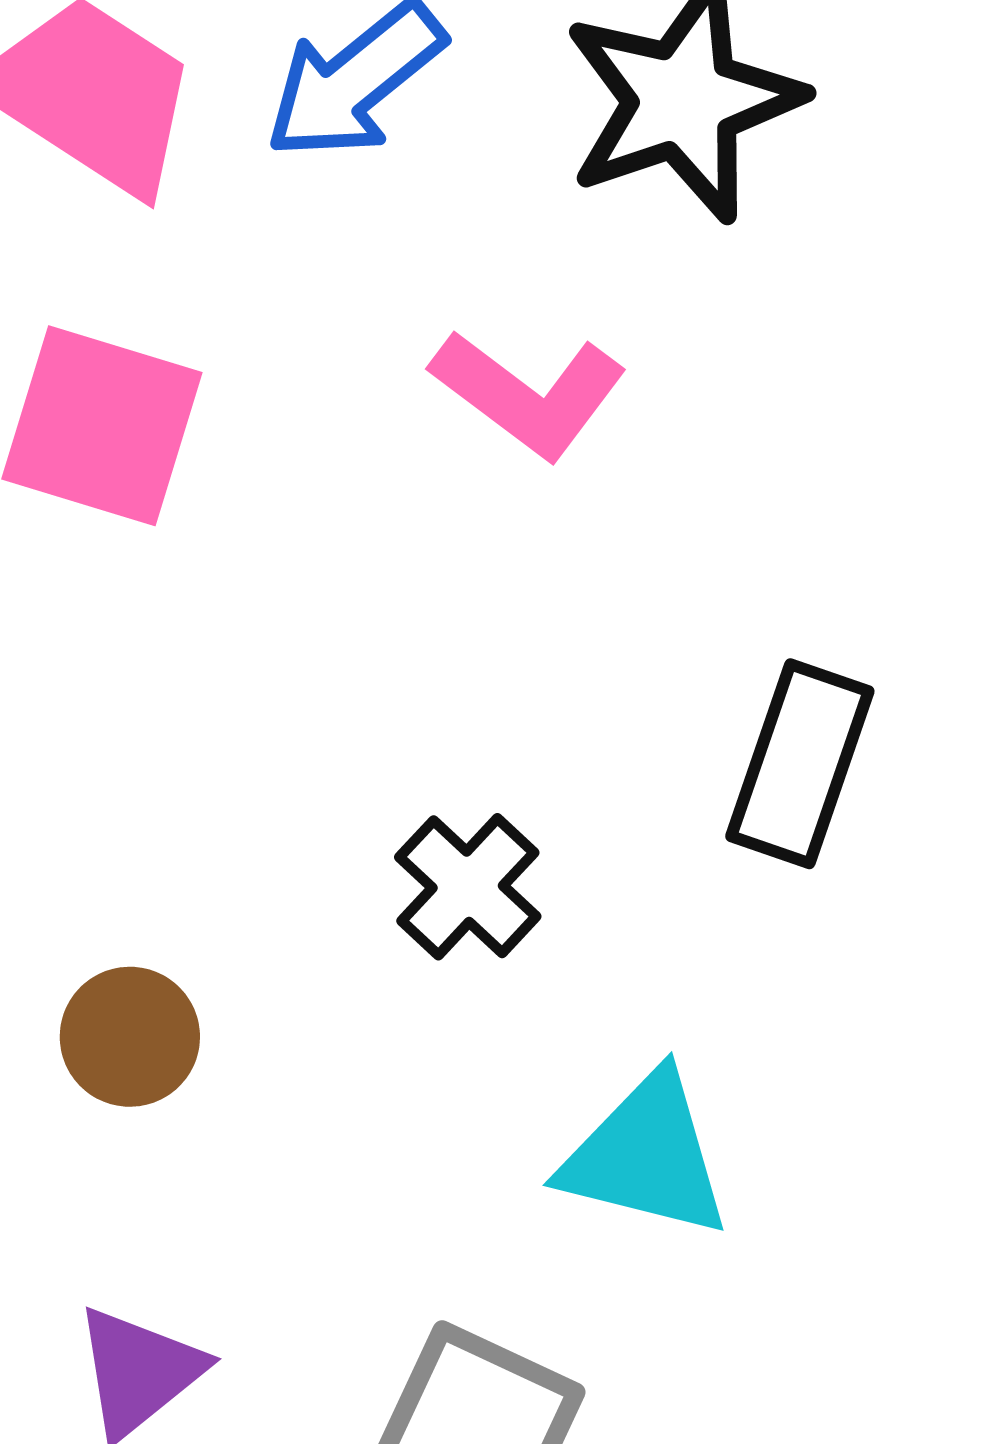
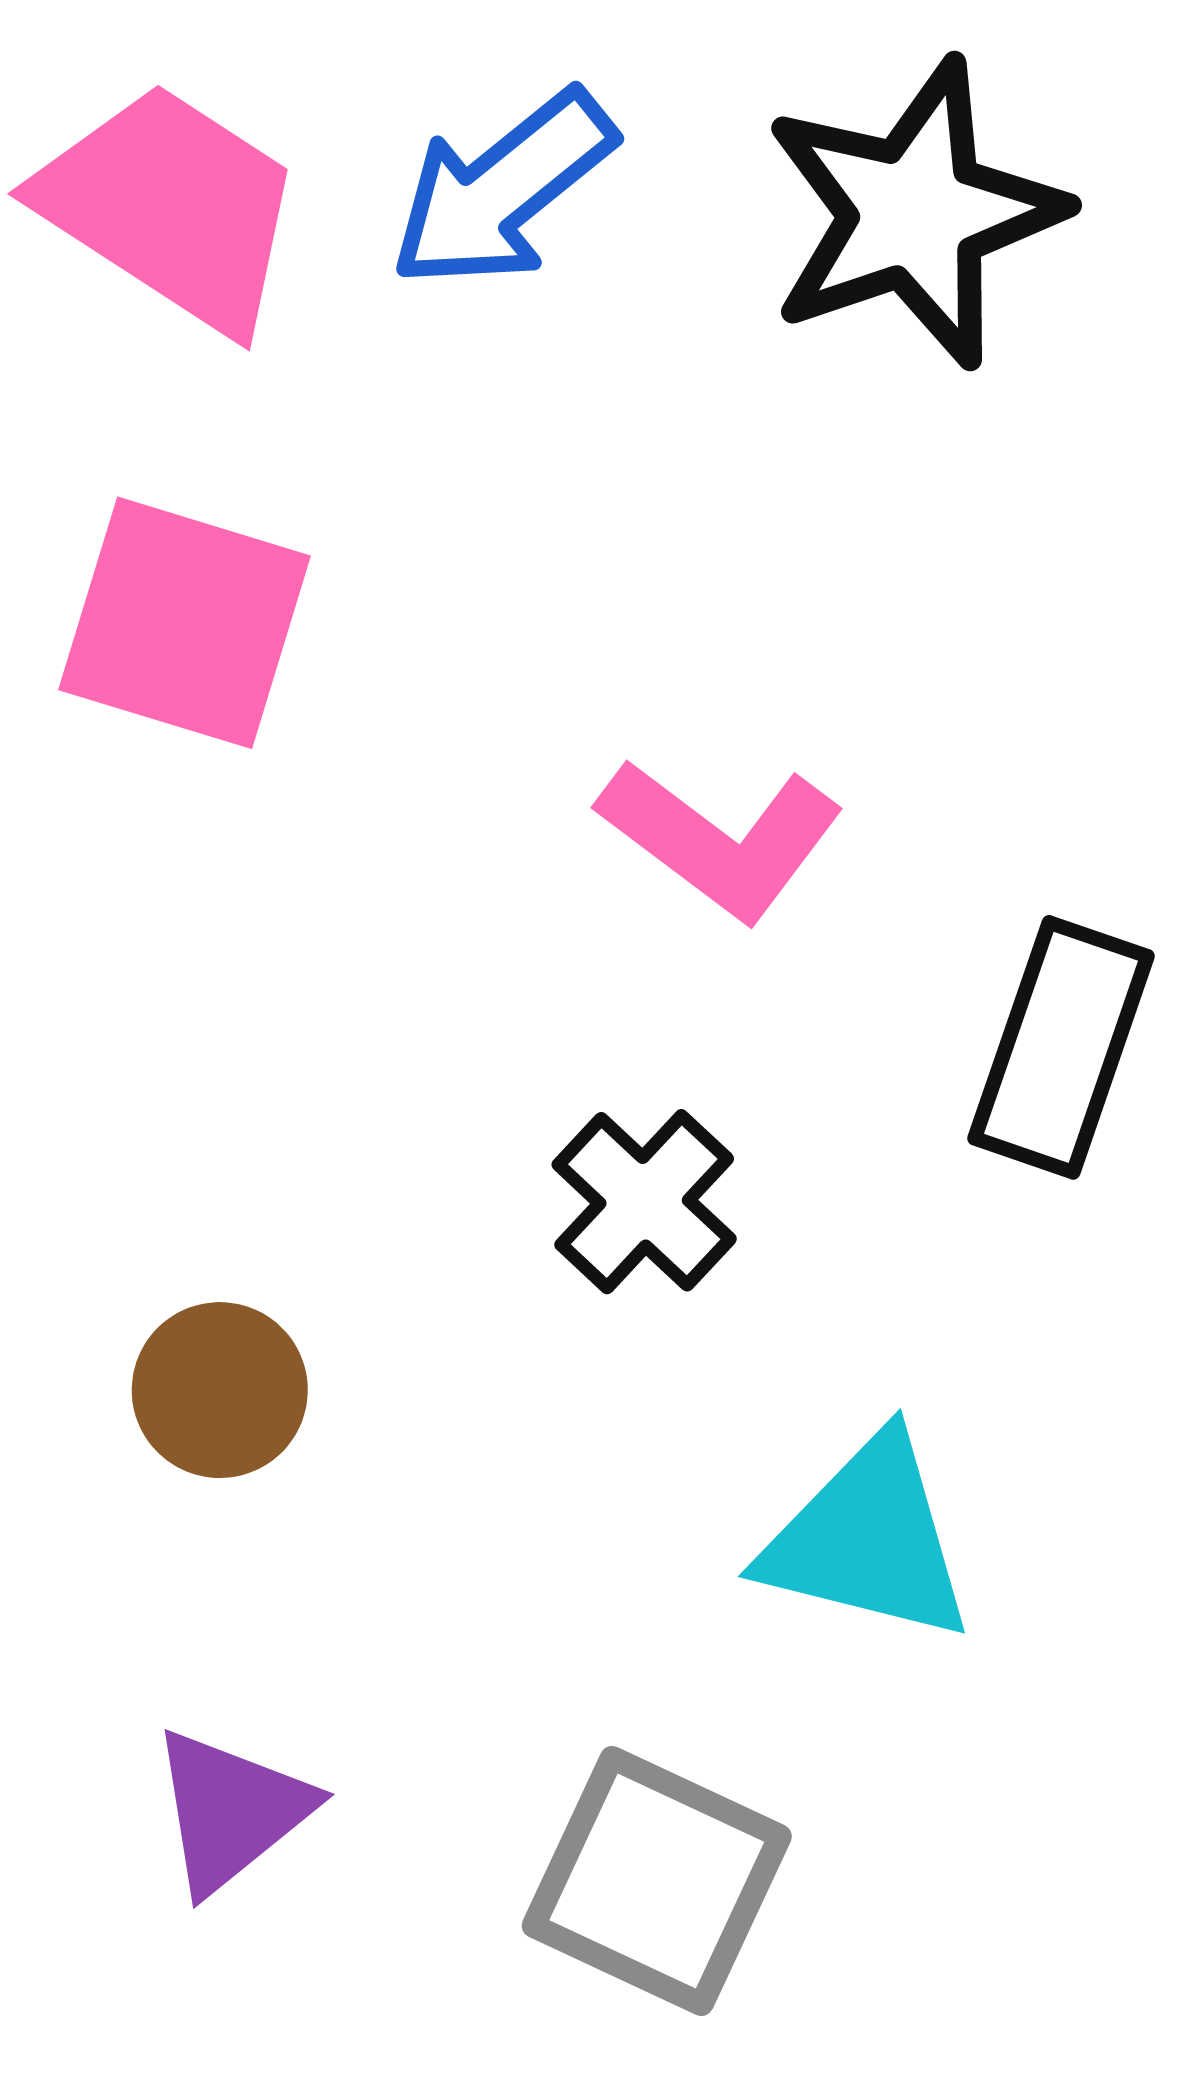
pink L-shape: (529, 394) -> (721, 839), moved

